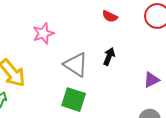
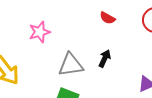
gray triangle: (76, 65) -> (71, 65), turned -44

